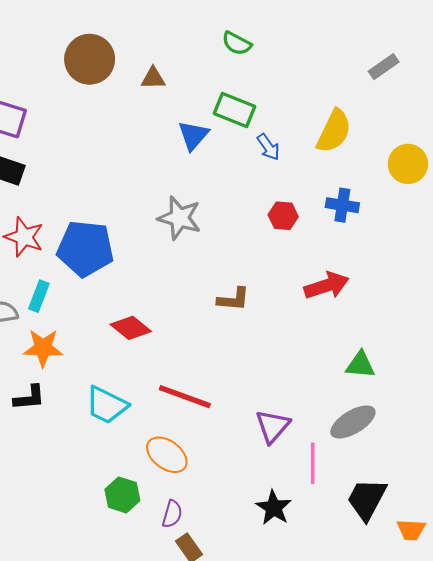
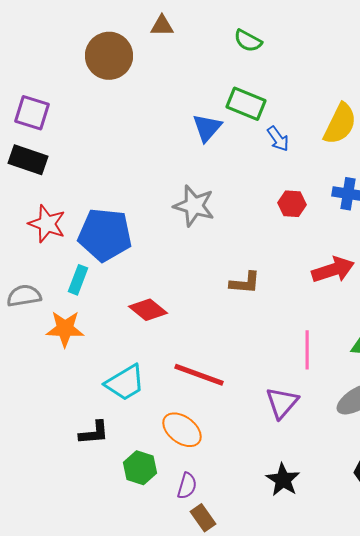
brown triangle: (153, 78) -> (162, 26), moved
cyan rectangle: (39, 296) -> (78, 280), moved
black L-shape: (29, 398) -> (94, 433), moved
cyan trapezoid: (107, 405) -> (125, 383), turned -57
pink line: (313, 463) -> (307, 350), moved

